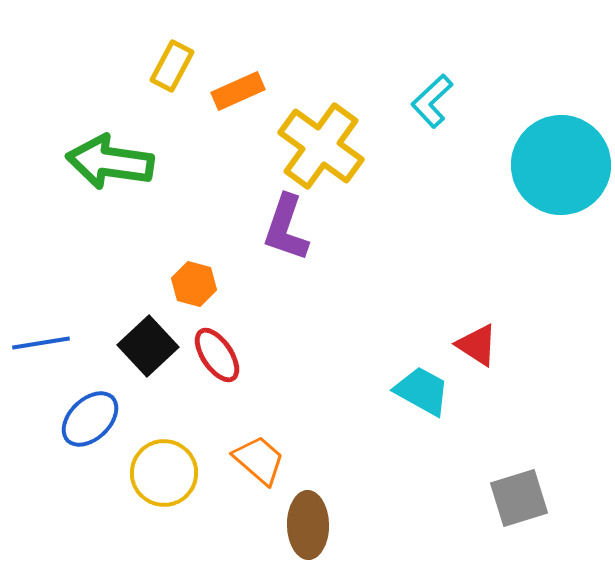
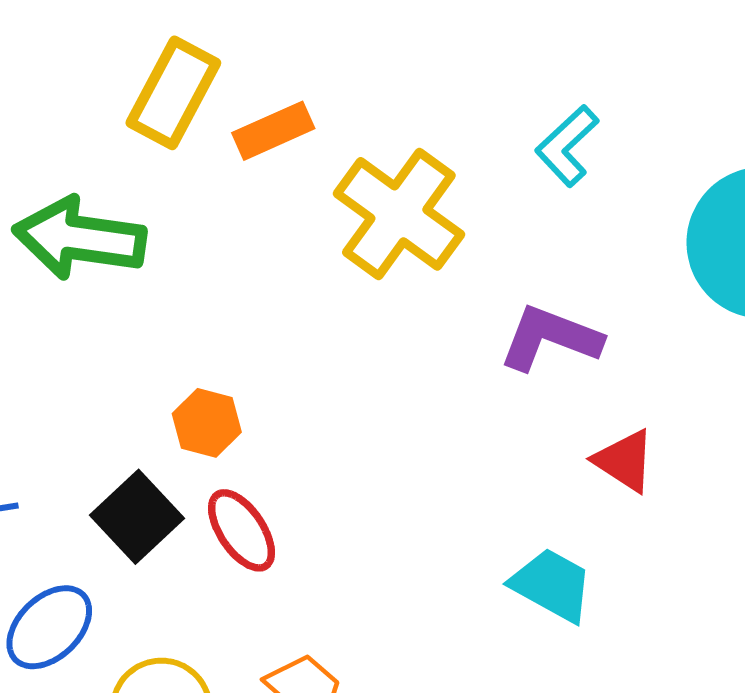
yellow rectangle: (172, 66) -> (173, 93), size x1.4
purple L-shape: (286, 228) -> (550, 338), moved, turned 92
red triangle: (477, 345) -> (625, 461), moved

